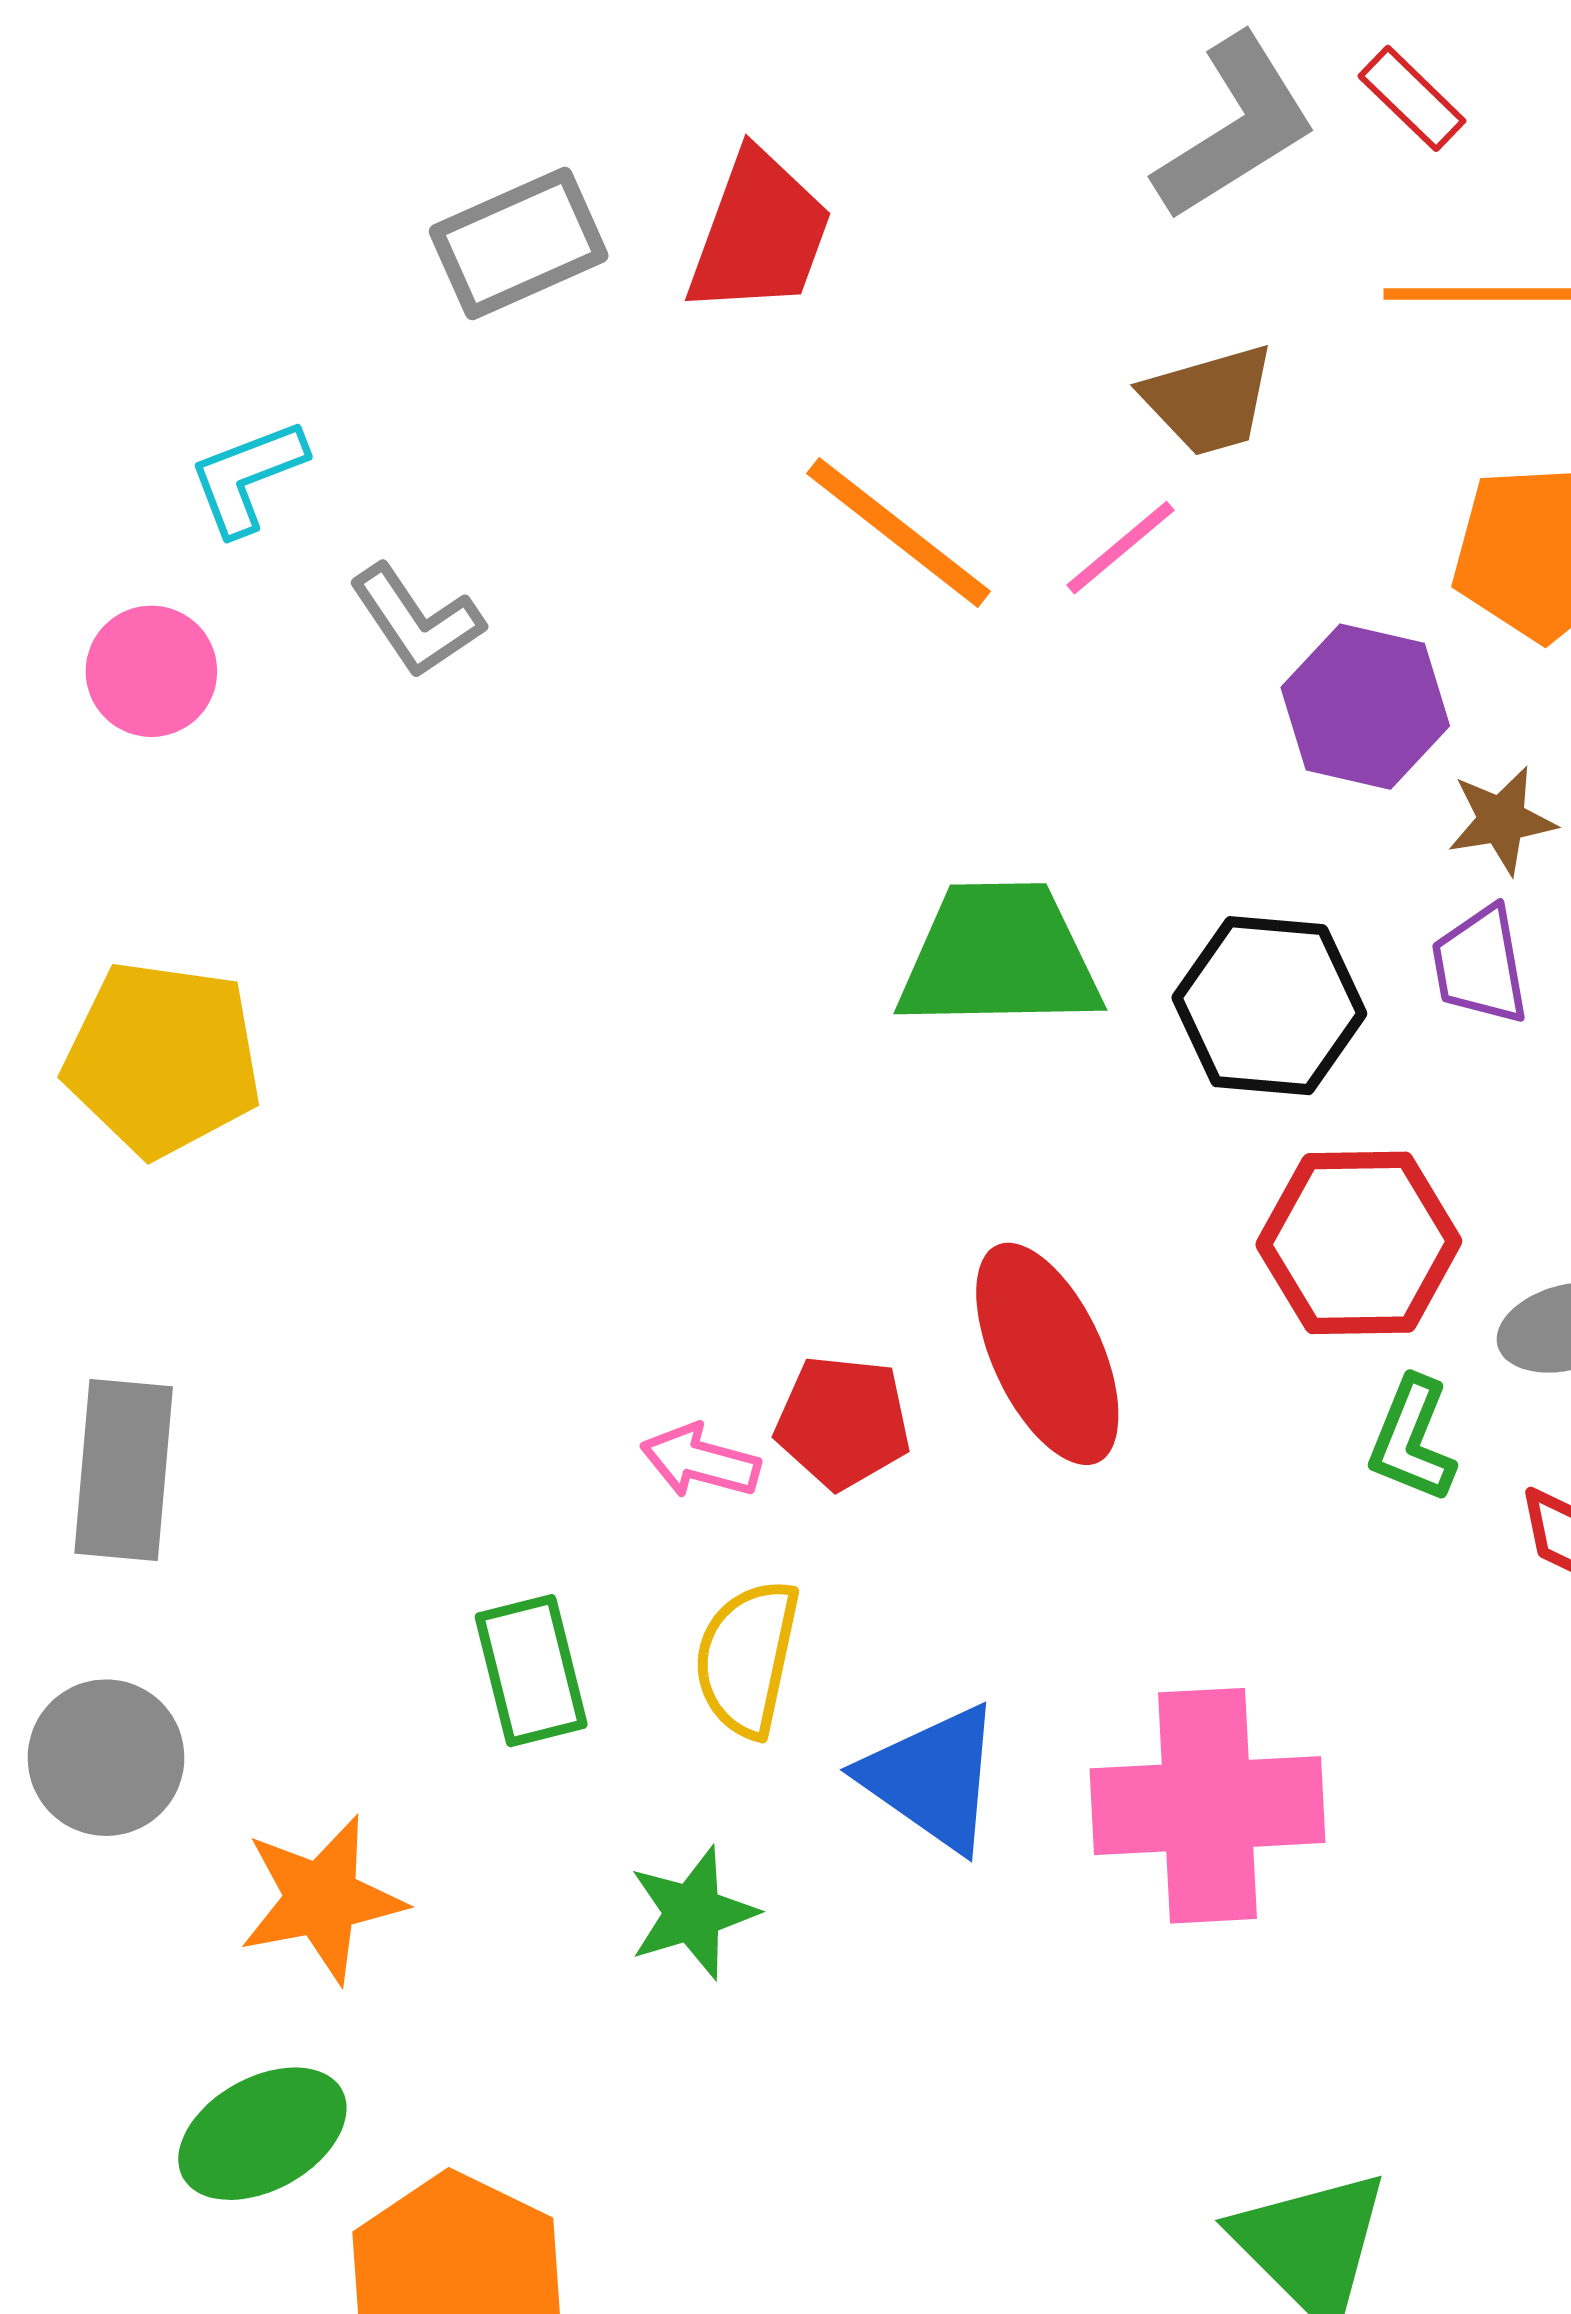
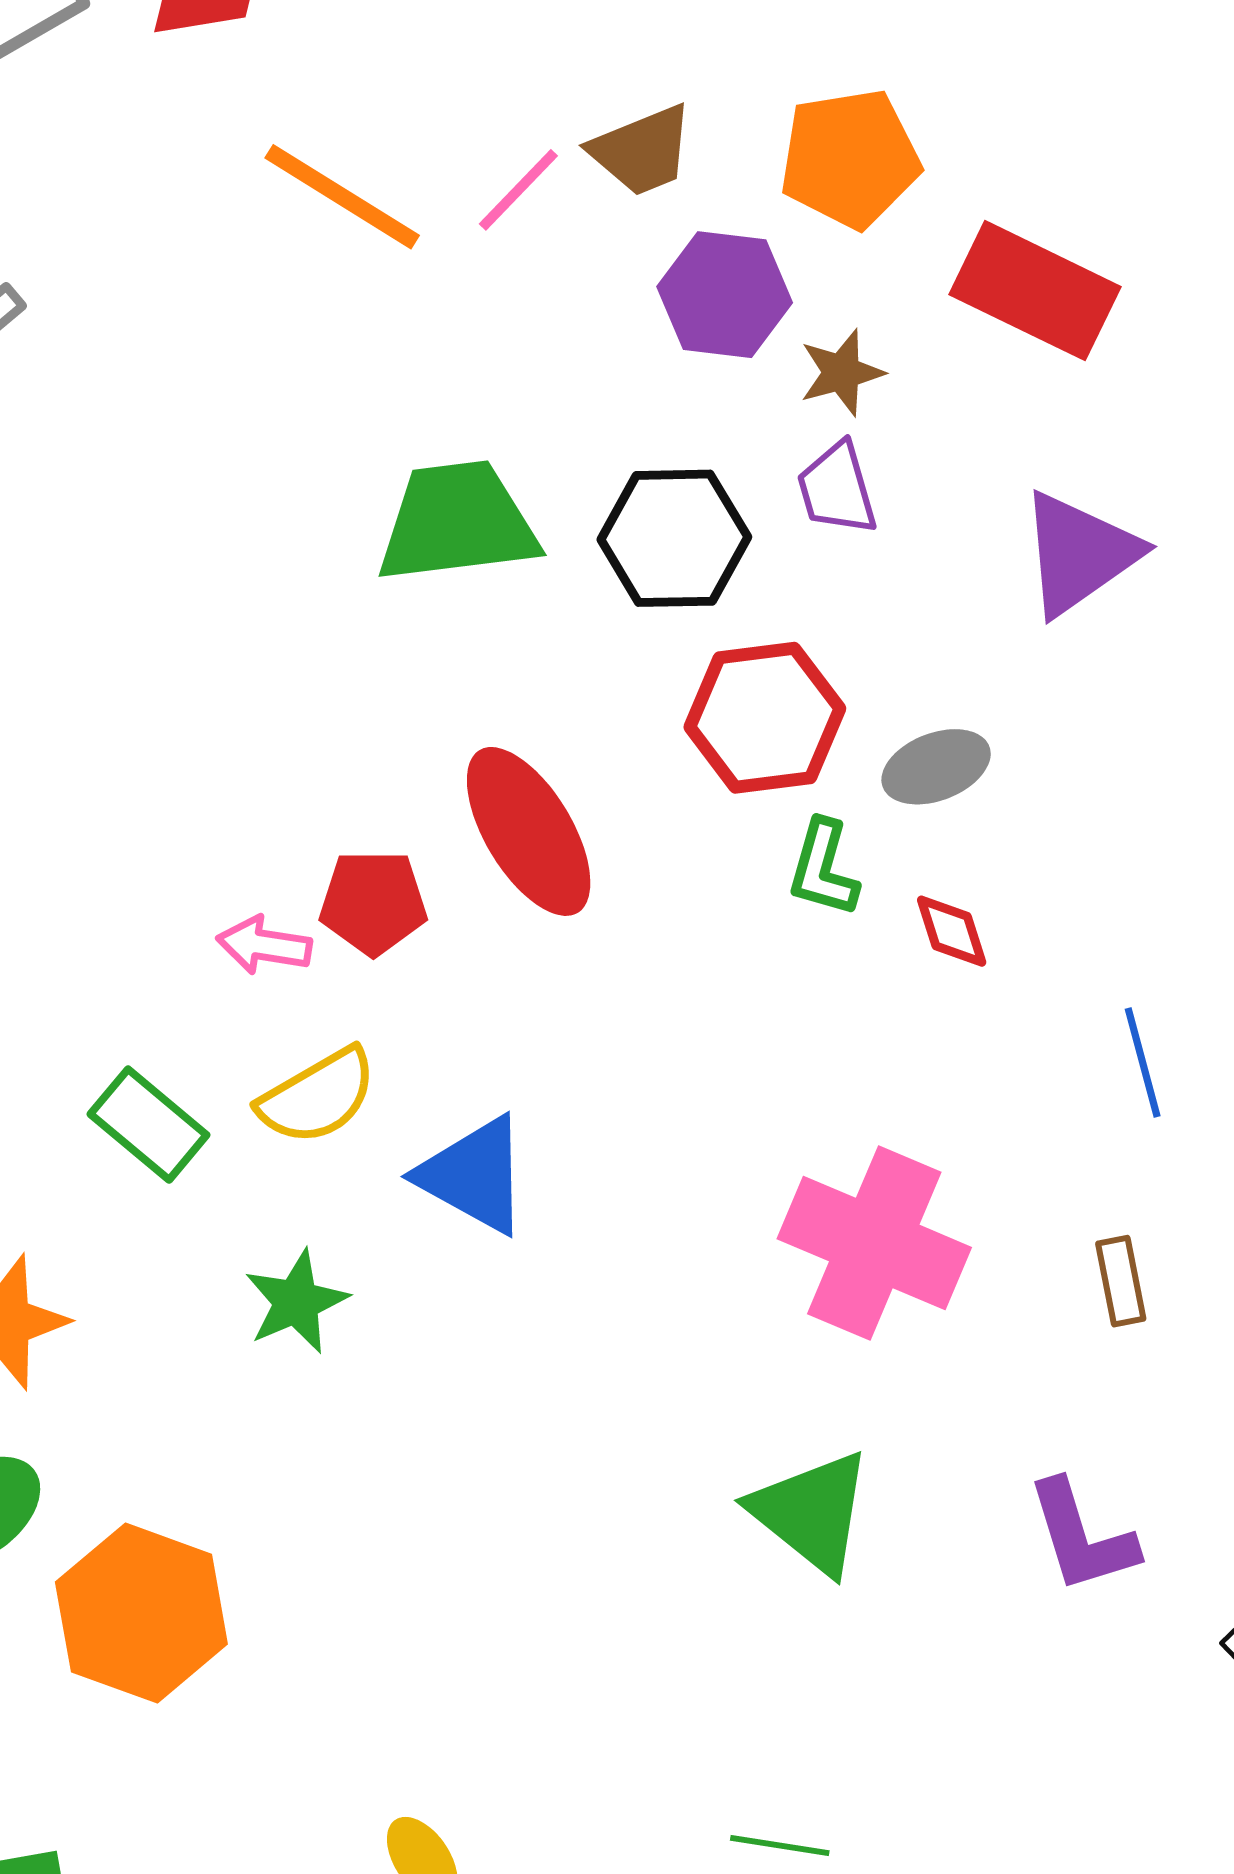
brown trapezoid: (1209, 400) -> (642, 151), moved
yellow semicircle: (747, 1658) -> (318, 1096), turned -126
green rectangle: (531, 1671) -> (149, 1125), turned -30
pink cross: (1208, 1806) -> (874, 1243), moved, turned 32

